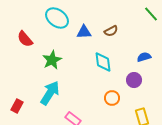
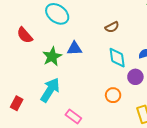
blue triangle: (84, 32) -> (74, 48), moved
cyan diamond: (103, 62) -> (117, 58), moved

